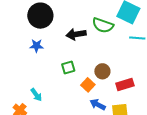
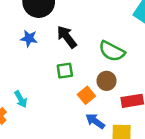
green semicircle: (103, 25) -> (112, 51), moved
black arrow: (76, 34) -> (67, 37), moved, turned 54

